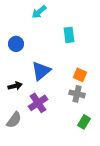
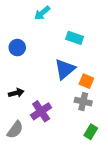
cyan rectangle: (69, 35) -> (75, 38), turned -63
blue triangle: (41, 71) -> (65, 69), moved

